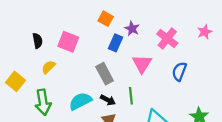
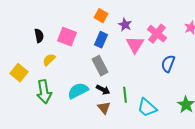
blue rectangle: (116, 43) -> (101, 40), moved
pink triangle: (142, 64) -> (135, 45), moved
green line: (131, 96) -> (125, 95), moved

